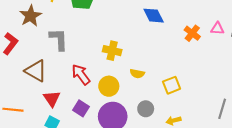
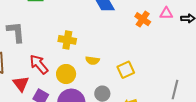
red triangle: (52, 99) -> (21, 84), moved

